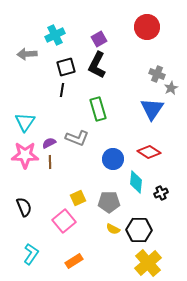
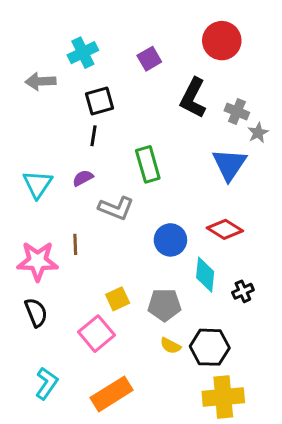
black L-shape: (97, 65) -> (193, 98), moved
purple semicircle: (49, 143) -> (83, 178), moved
pink star: (25, 155) -> (38, 261), moved
orange rectangle: (74, 261) -> (112, 394), size x1.5
yellow cross: (148, 263) -> (223, 397), turned 36

